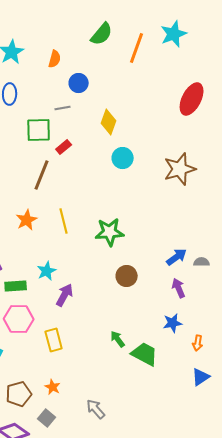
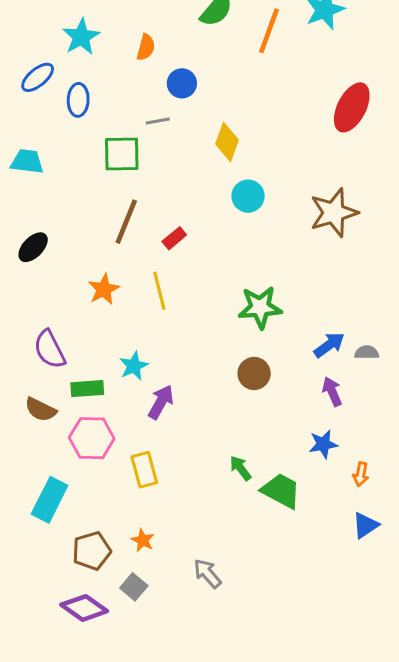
red rectangle: (64, 147) -> (174, 238), moved
green star: (110, 232) -> (260, 307), moved

